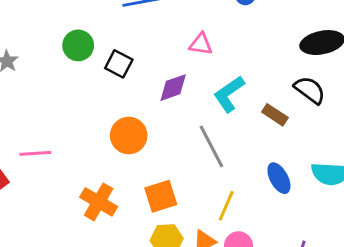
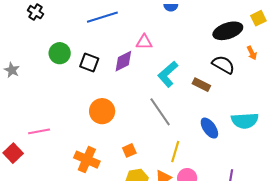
purple diamond: (173, 88) -> (123, 61), moved
orange square: (161, 196) -> (129, 150), size x0.6

